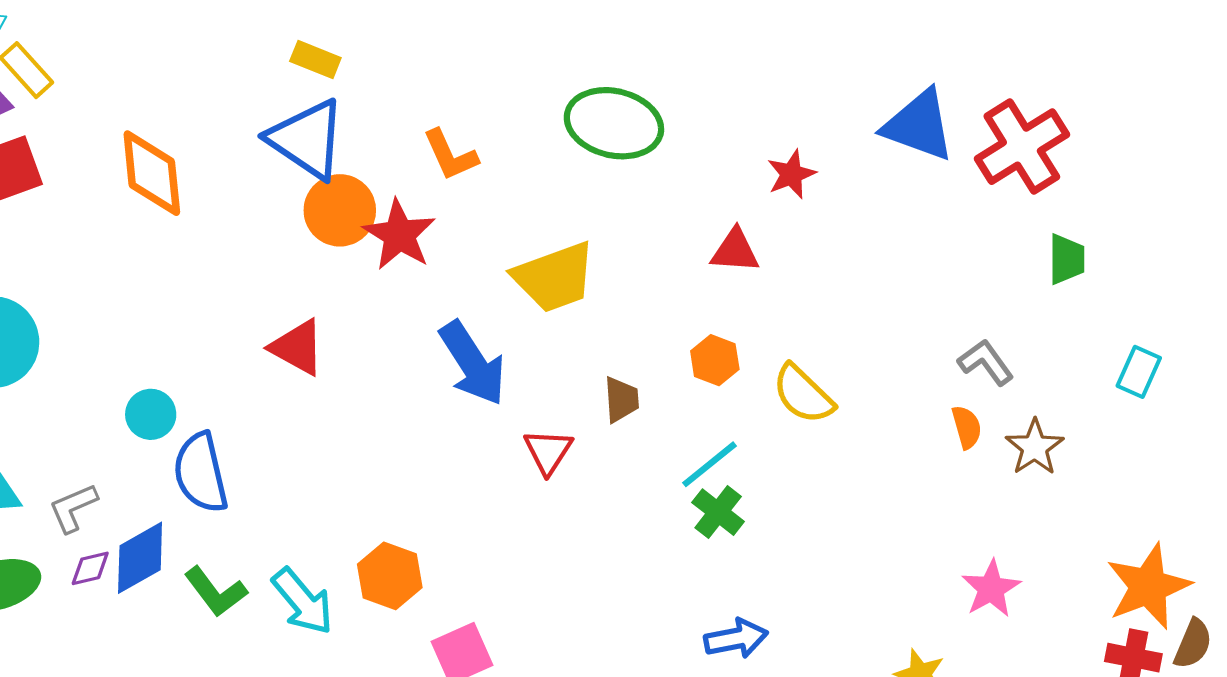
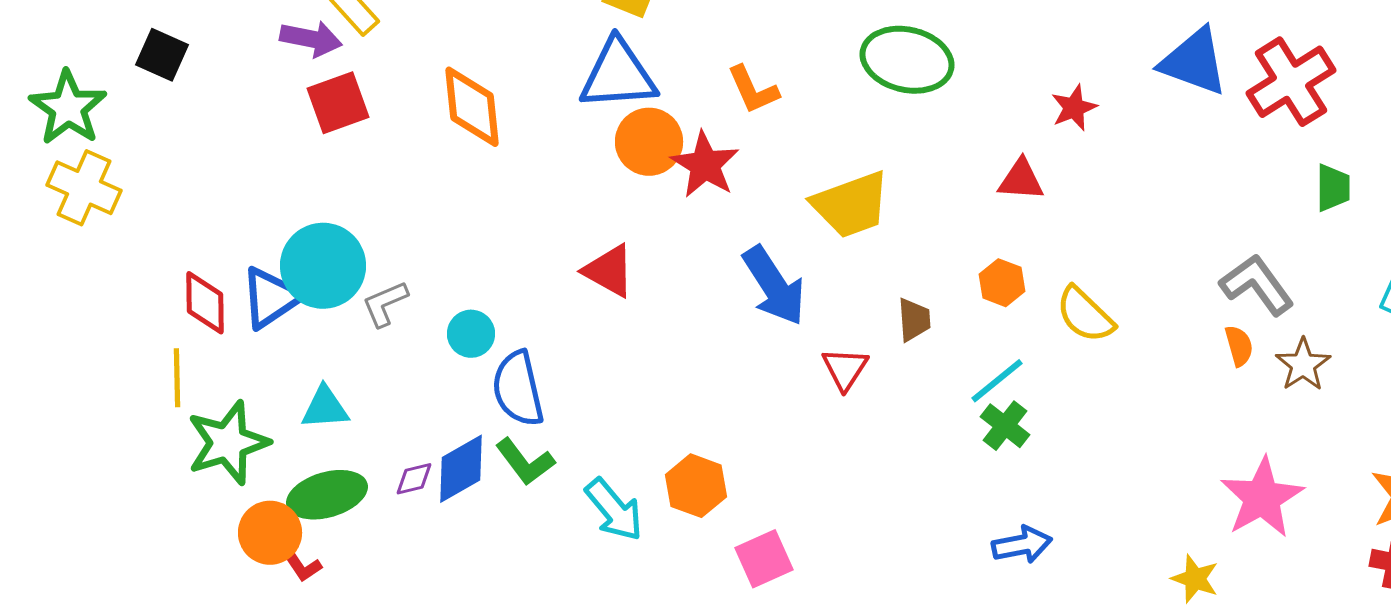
blue triangle: (307, 139) -> (618, 75), turned -38
gray L-shape: (986, 362) -> (1257, 285), size x1.4
gray L-shape: (73, 508) -> (385, 304), moved
pink star: (991, 589) -> (1262, 498), size x1.5
green L-shape: (216, 592) -> (525, 462), moved

